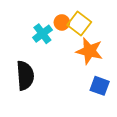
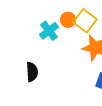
black semicircle: (25, 76) -> (32, 72), size x0.7

